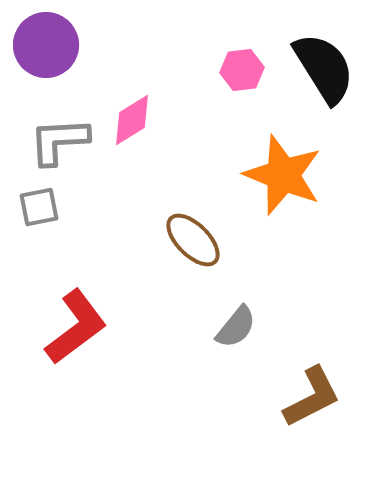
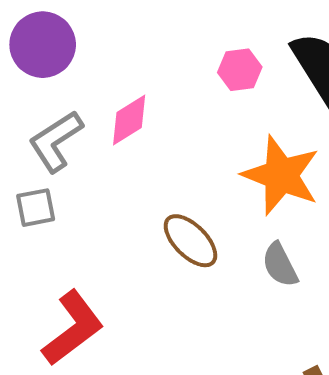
gray L-shape: (59, 141) -> (56, 141), turned -30
gray semicircle: (236, 327) -> (280, 265), moved, turned 114

